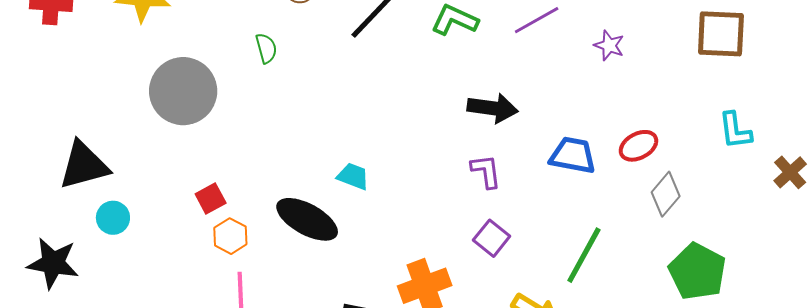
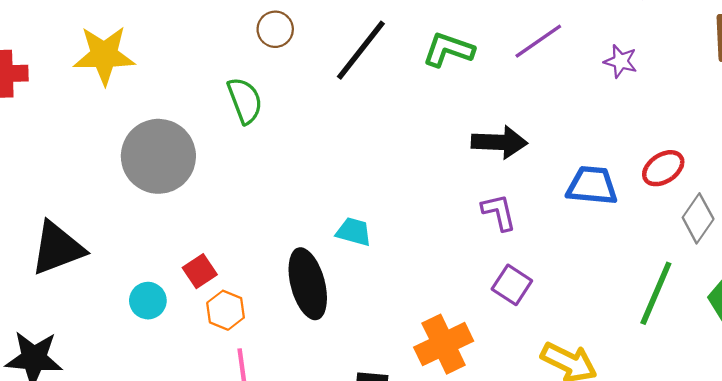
green semicircle: (266, 48) -> (245, 101), size x1.4
cyan circle: (113, 218) -> (148, 301), moved
black ellipse: (307, 219) -> (308, 284), turned 52
green line: (584, 255) -> (656, 293), moved

